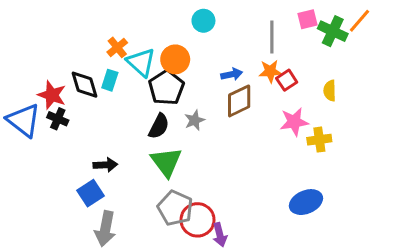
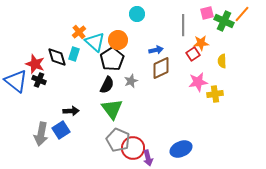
orange star: (270, 71) -> (201, 43), moved
blue ellipse: (306, 202) -> (181, 149), moved
gray arrow: (105, 229) -> (41, 134), moved

